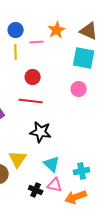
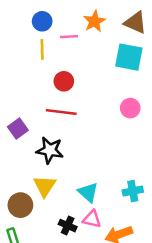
pink circle: (79, 89) -> (130, 108), moved
black star: (41, 132) -> (50, 150), moved
cyan cross: (82, 171) -> (133, 191), moved

